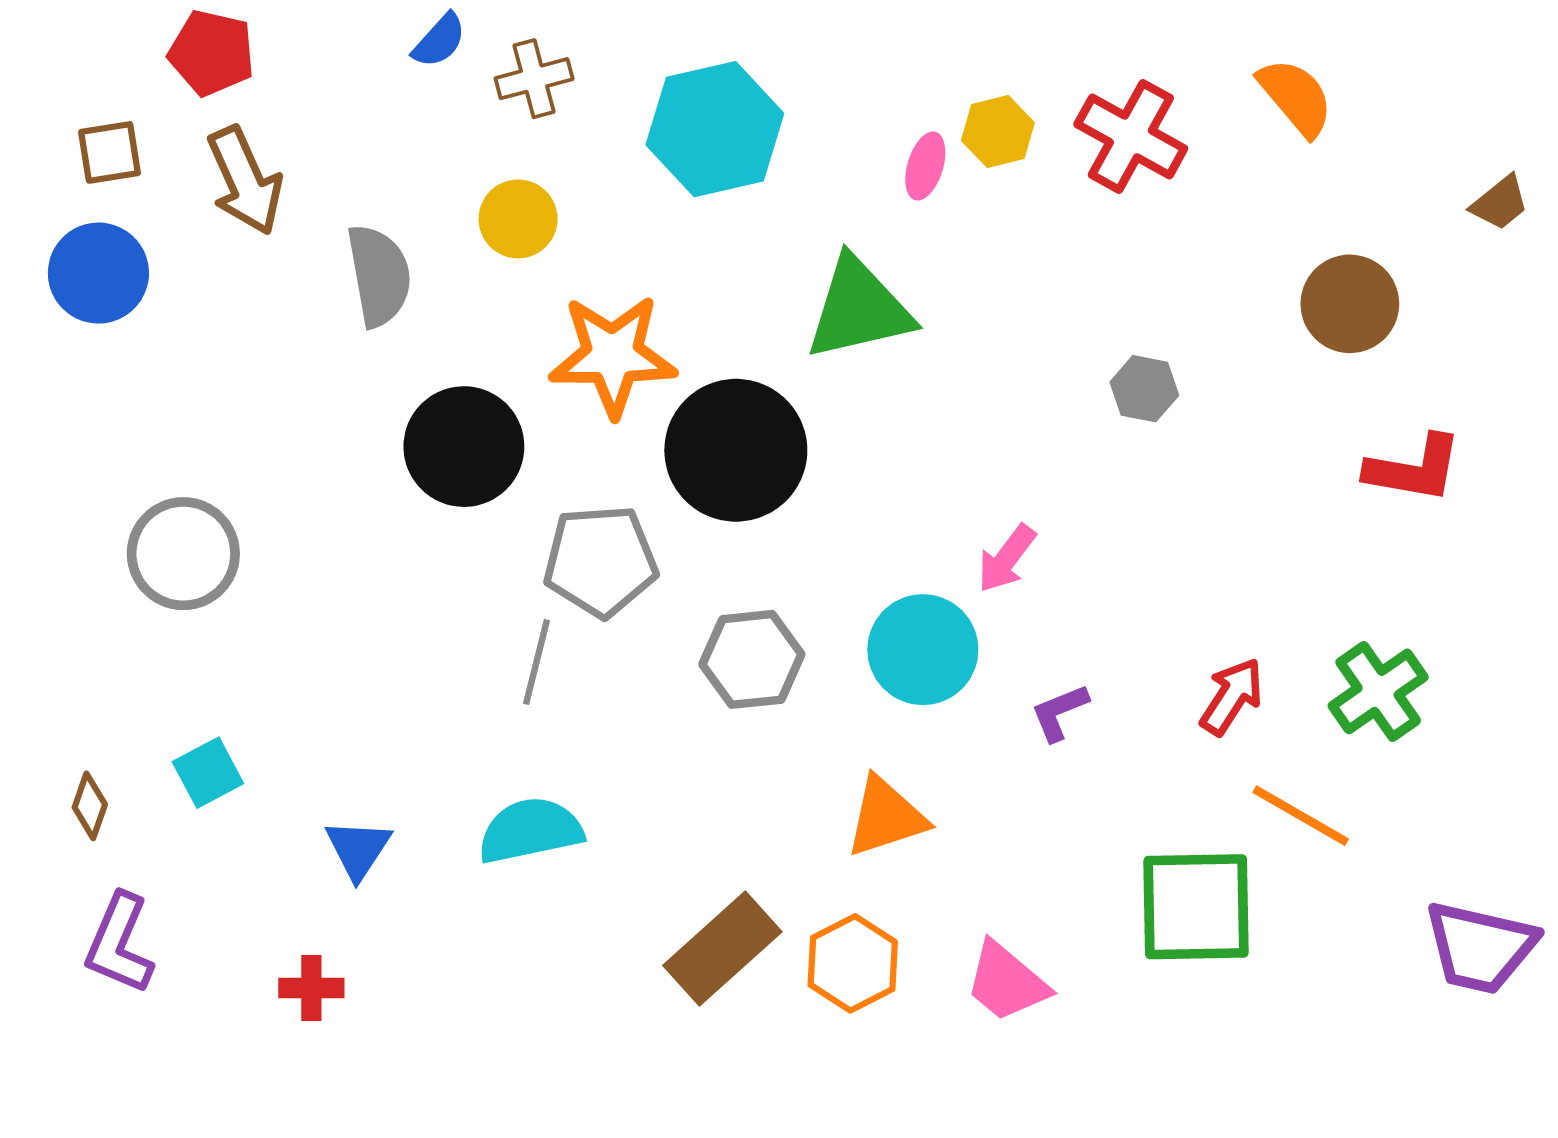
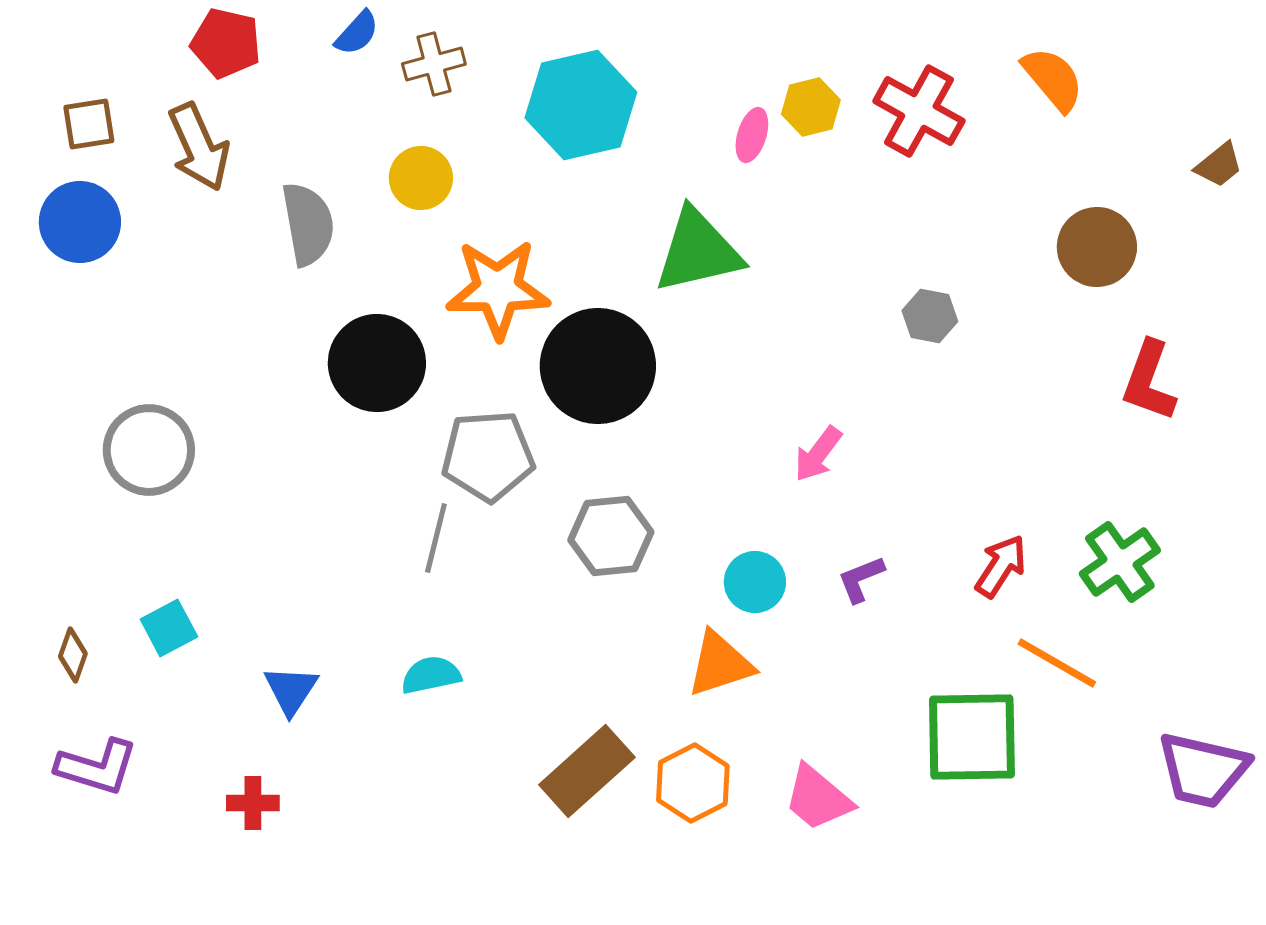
red pentagon: (212, 53) -> (226, 43), moved
red L-shape: (1414, 469) -> (1149, 381), turned 100
cyan circle: (923, 650) -> (755, 582), moved, size x0.7
cyan semicircle: (530, 830) -> (431, 675), size x0.7
purple L-shape: (119, 944) -> (97, 767), turned -96

